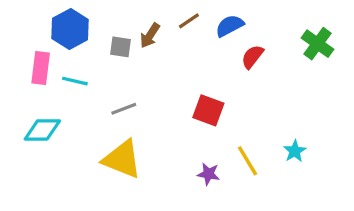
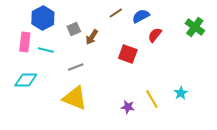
brown arrow: (150, 35) -> (92, 37), moved
gray square: (120, 47) -> (74, 29), turned -32
red square: (208, 110) -> (128, 54), moved

